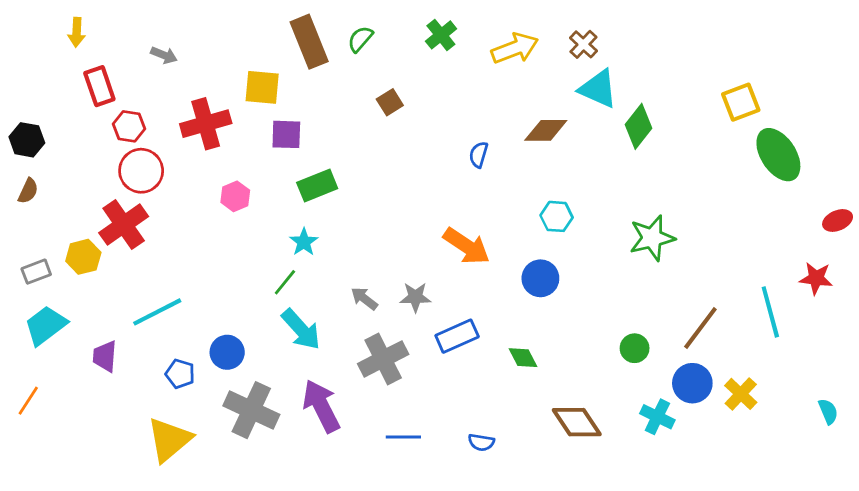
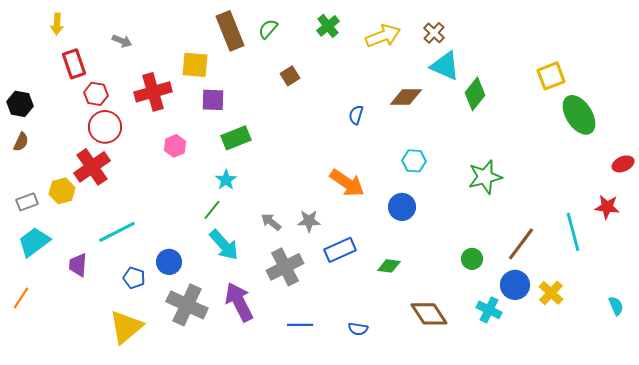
green diamond: (523, 358) -> (389, 266), turned -55

